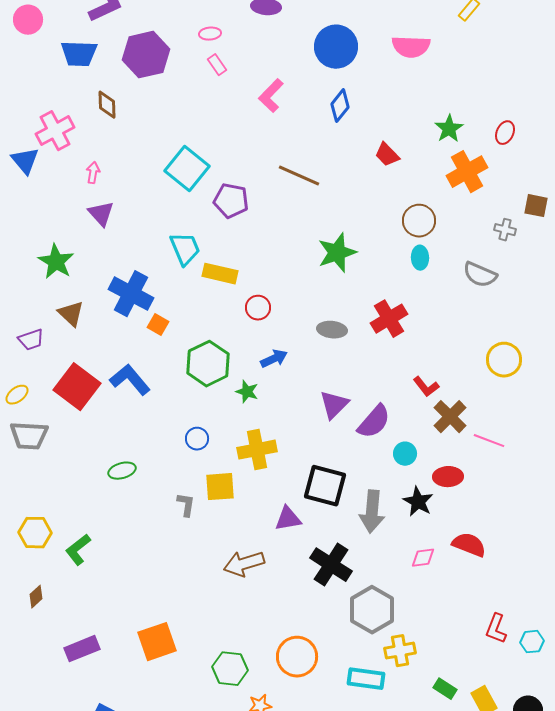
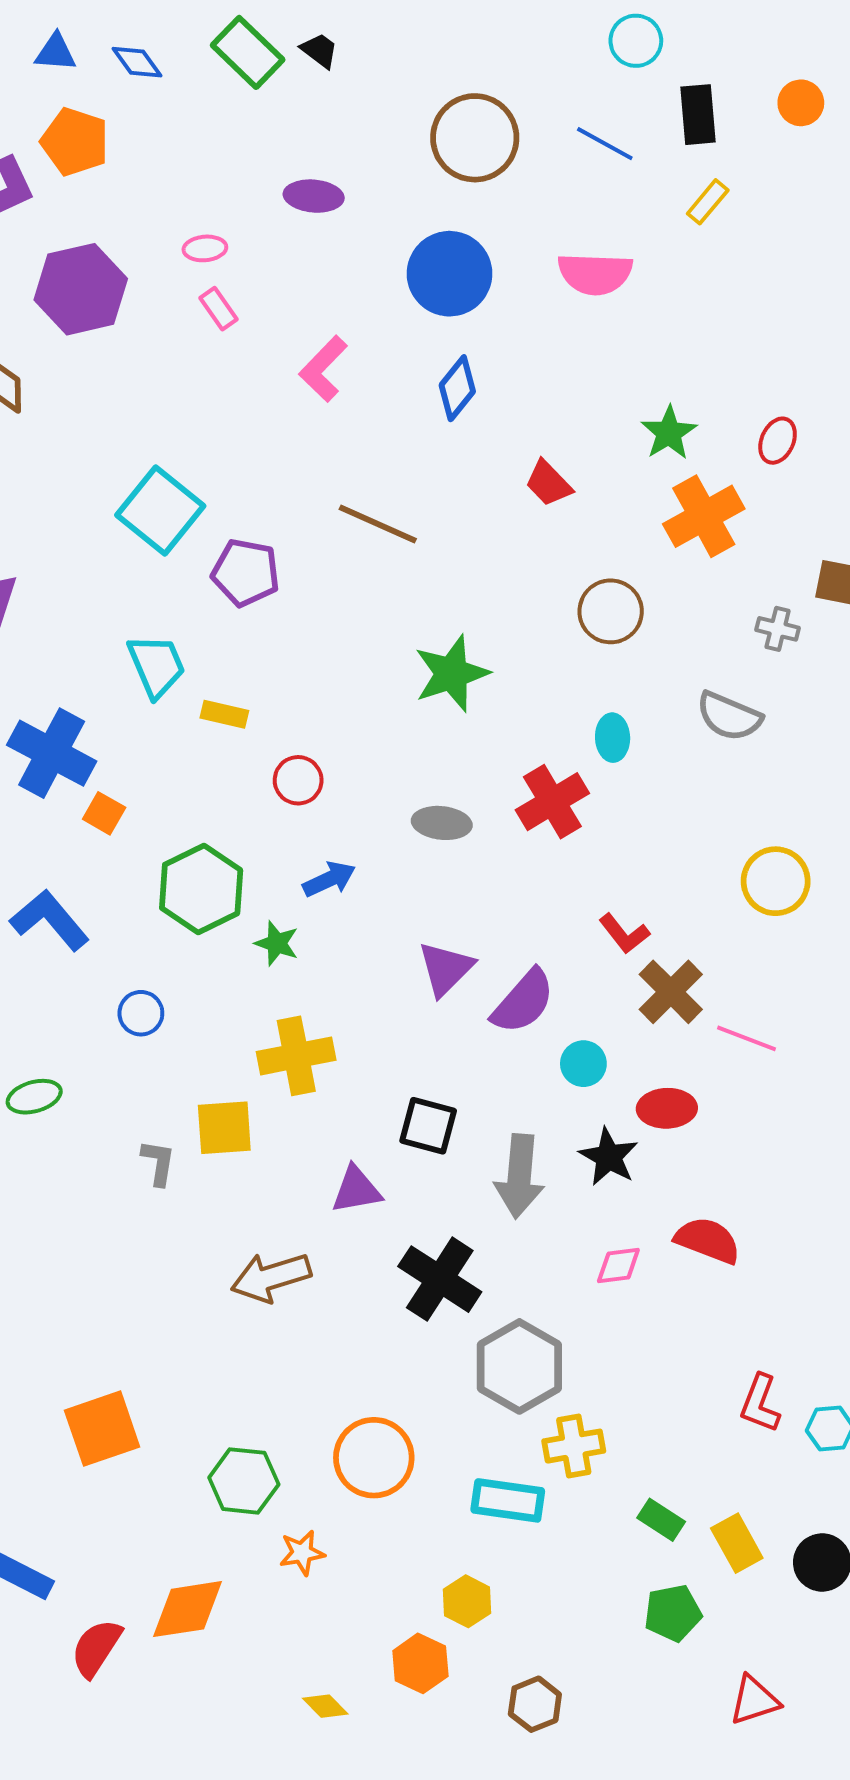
cyan ellipse: (420, 258) -> (613, 738), moved
yellow rectangle: (220, 274) -> (224, 714), size x0.7
blue circle: (197, 439) -> (141, 1013), moved
black square: (325, 486) -> (428, 1126), size x0.7

